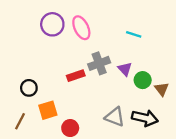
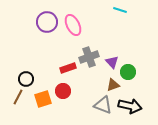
cyan line: (134, 34) -> (120, 10), moved
brown triangle: (162, 89) -> (113, 85), moved, turned 48
brown line: (20, 121) -> (18, 97), moved
red circle: (70, 128) -> (63, 91), moved

